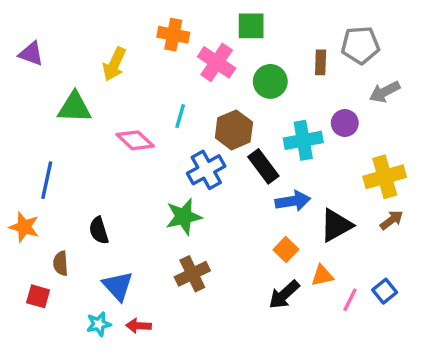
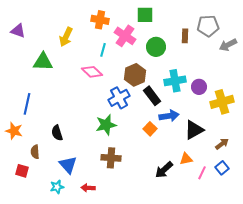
gray arrow: (385, 92) -> (228, 45), moved
cyan line: (180, 116) -> (103, 50), moved
purple circle: (345, 123) -> (199, 87), moved
pink diamond: (135, 140) -> (92, 72), moved
brown arrow: (392, 220) -> (222, 144), moved
orange square: (286, 250) -> (150, 129), moved
brown cross: (192, 274) -> (111, 158), turned 30
red arrow: (139, 326) -> (88, 188), moved

